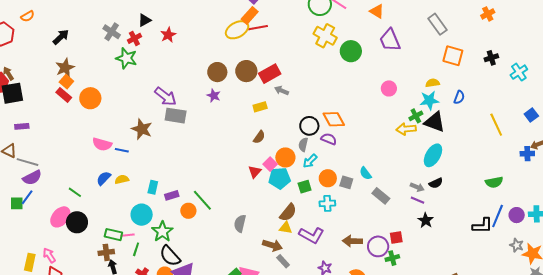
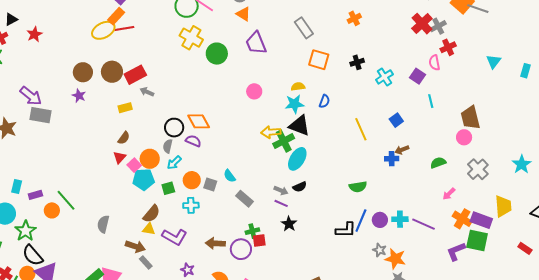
green cross: (416, 116) -> (284, 141), moved, size x1.5
red triangle: (255, 172) -> (119, 157), moved
green cross: (392, 258) -> (252, 231), moved

